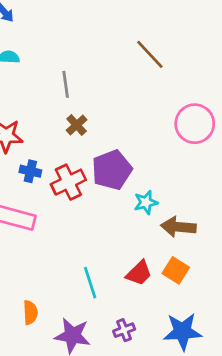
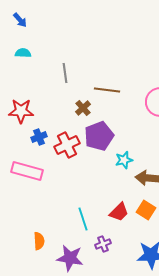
brown line: (150, 54) -> (107, 90), moved, turned -40
brown cross: (77, 125) -> (83, 108), moved
blue cross: (30, 171) -> (39, 137), turned -35
purple cross: (124, 330) -> (103, 244), moved

